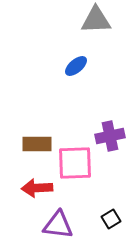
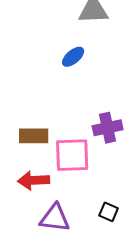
black square: (111, 219) -> (109, 212), turned -36

